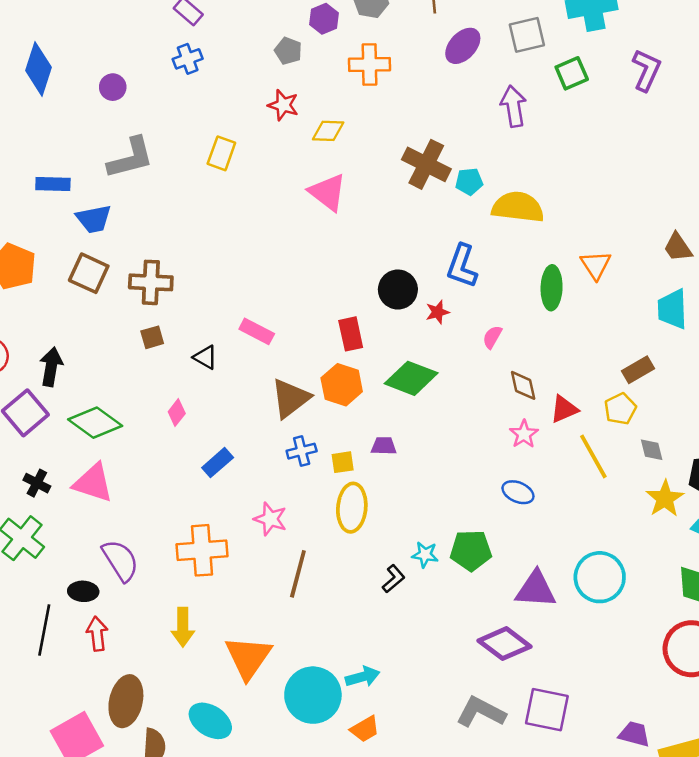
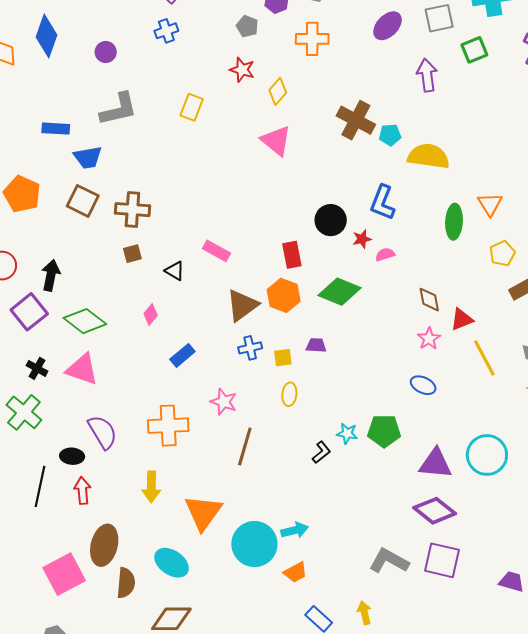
yellow diamond: (328, 131) -> (278, 91), turned -52
pink semicircle: (492, 337) -> (385, 254), moved, turned 42
yellow pentagon: (620, 409) -> (502, 253), moved
yellow ellipse: (352, 508) -> (289, 394), size x0.6
purple diamond: (505, 644) -> (435, 511), moved

